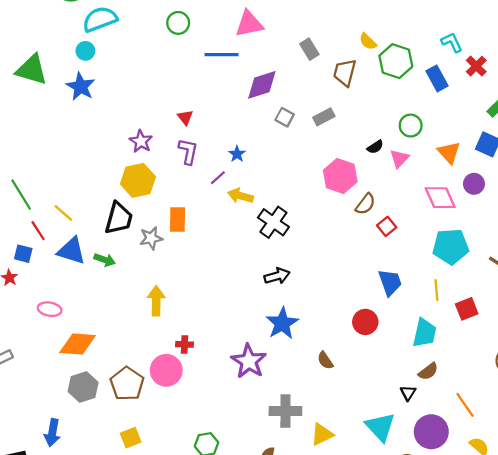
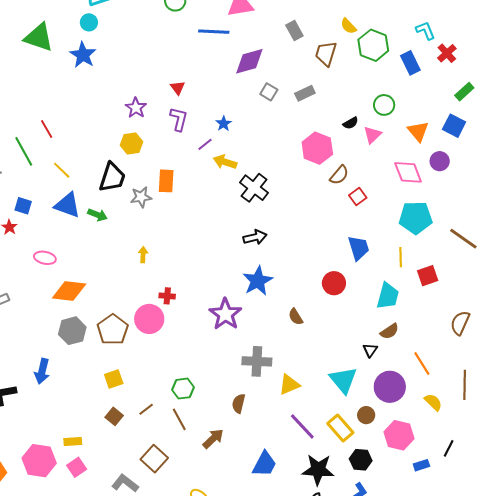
yellow hexagon: (138, 180) -> (131, 143), size x0.7
red line: (38, 231) -> (47, 129), moved
yellow arrow: (156, 301) -> (143, 255), size x0.6

